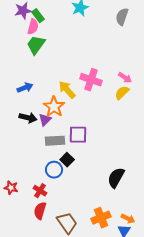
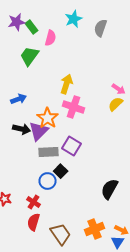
gray semicircle: (122, 17) -> (100, 28), moved
pink semicircle: (33, 27) -> (50, 38), moved
pink cross: (91, 80) -> (74, 107), moved
yellow arrow: (67, 90) -> (66, 84), moved, turned 60
purple triangle: (45, 120) -> (38, 131), size x1.5
purple square: (78, 135) -> (72, 146), turned 30

